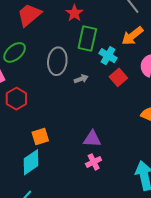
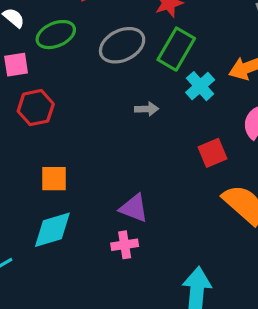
gray ellipse: (57, 61) -> (122, 45), moved, turned 40
red square: (118, 77) -> (213, 153), moved
cyan diamond: (31, 162) -> (52, 230), moved

